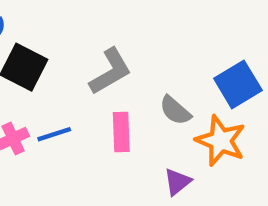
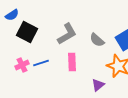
gray semicircle: (175, 110) -> (97, 40), moved

